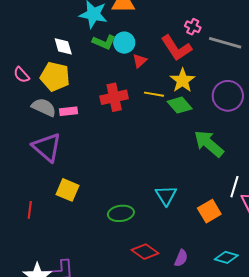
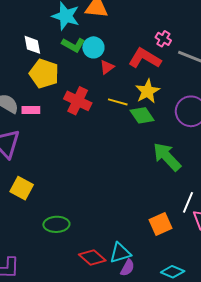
red L-shape: (176, 48) -> (145, 58), turned 148
yellow pentagon: (55, 77) -> (44, 74), moved
red cross: (114, 97) -> (78, 101), turned 32
cyan triangle: (166, 195) -> (120, 253), moved, turned 40
green ellipse: (121, 213) -> (56, 224), moved

